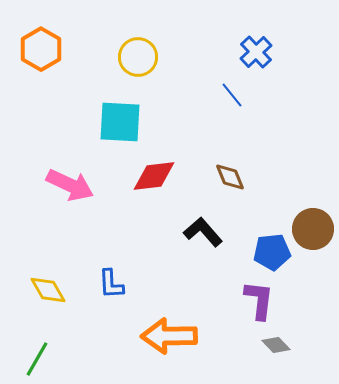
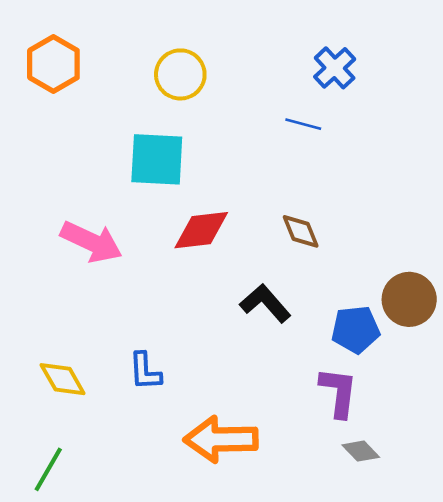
blue line: (232, 95) -> (303, 124), turned -36

